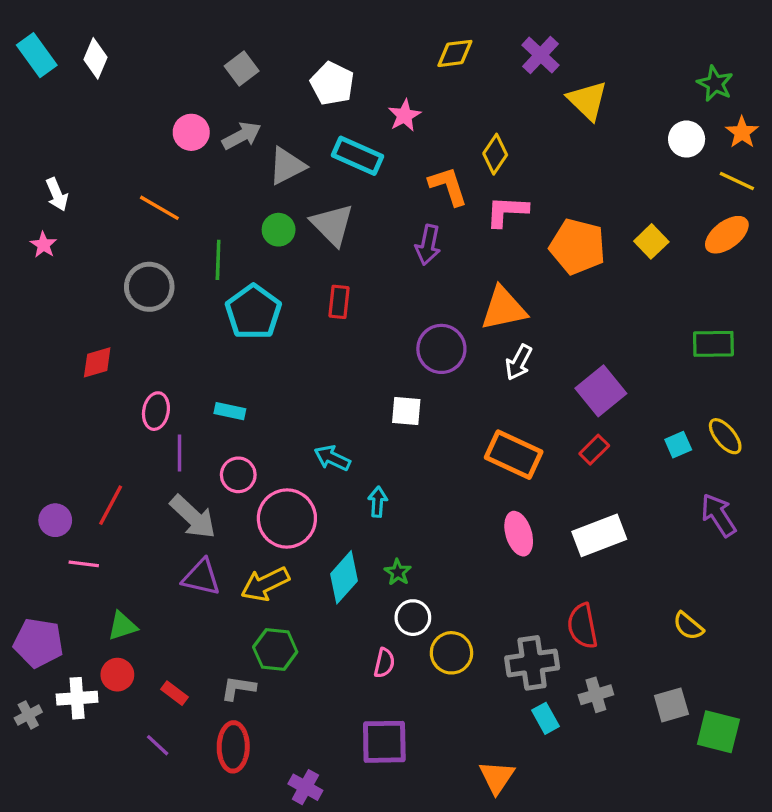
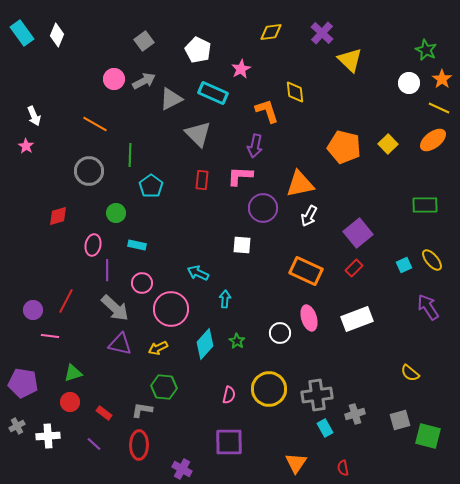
yellow diamond: (495, 154) -> (295, 92), turned -40
pink L-shape: (507, 211) -> (240, 176), moved
green circle: (279, 230) -> (116, 213), moved
cyan pentagon: (253, 312) -> (151, 186), size x0.7
yellow arrow: (265, 584) -> (158, 348), size x0.7
white circle: (413, 618) -> (280, 333), moved
red semicircle: (582, 626) -> (343, 468), moved, size x0.6
yellow circle: (451, 653) -> (269, 389), size x1.4
white cross: (77, 698) -> (48, 436), moved

